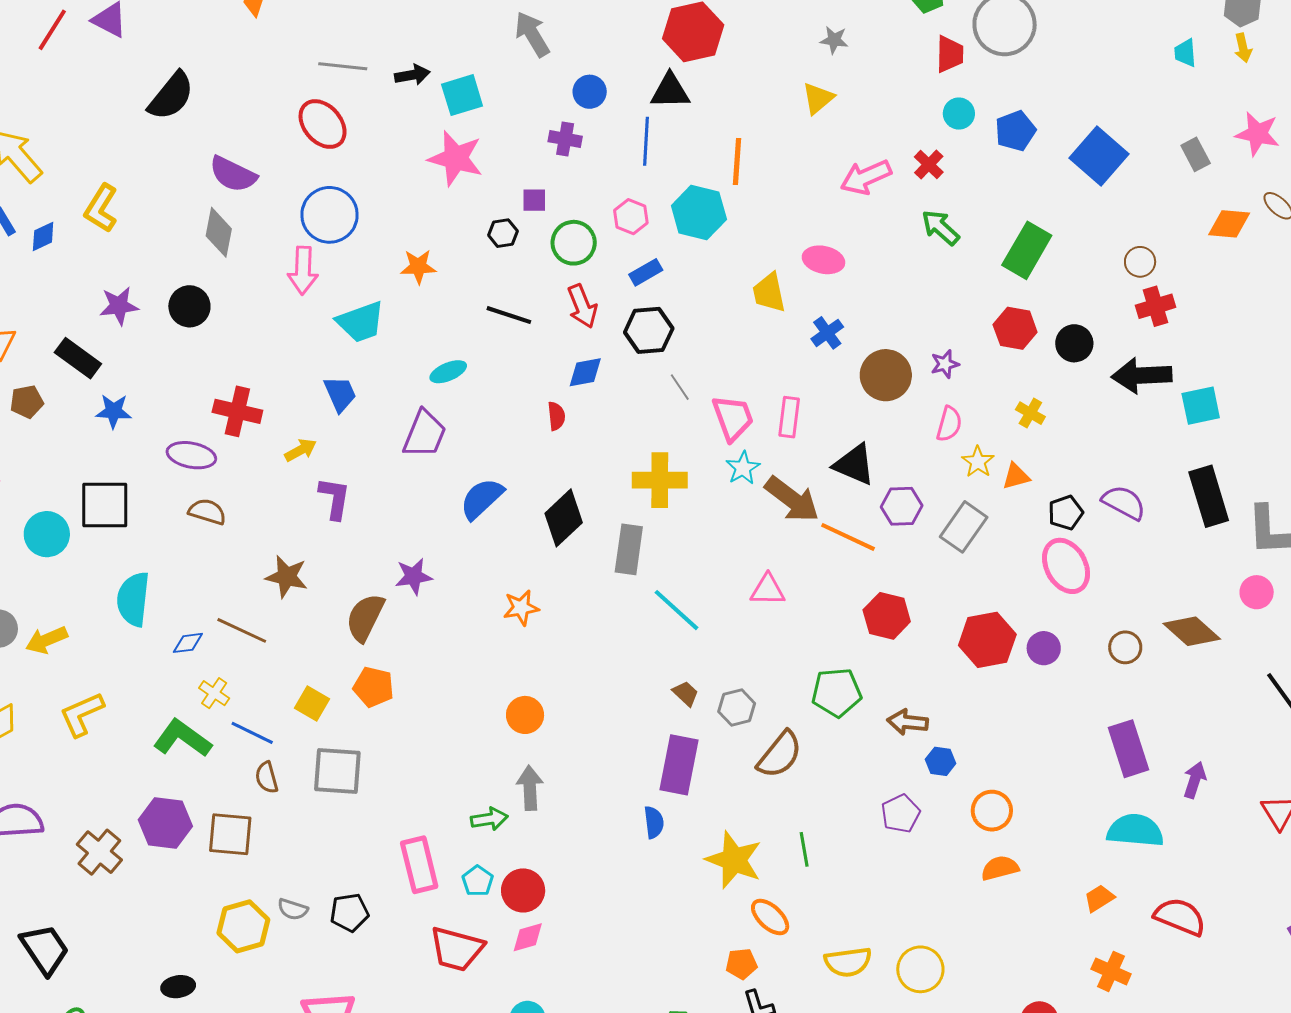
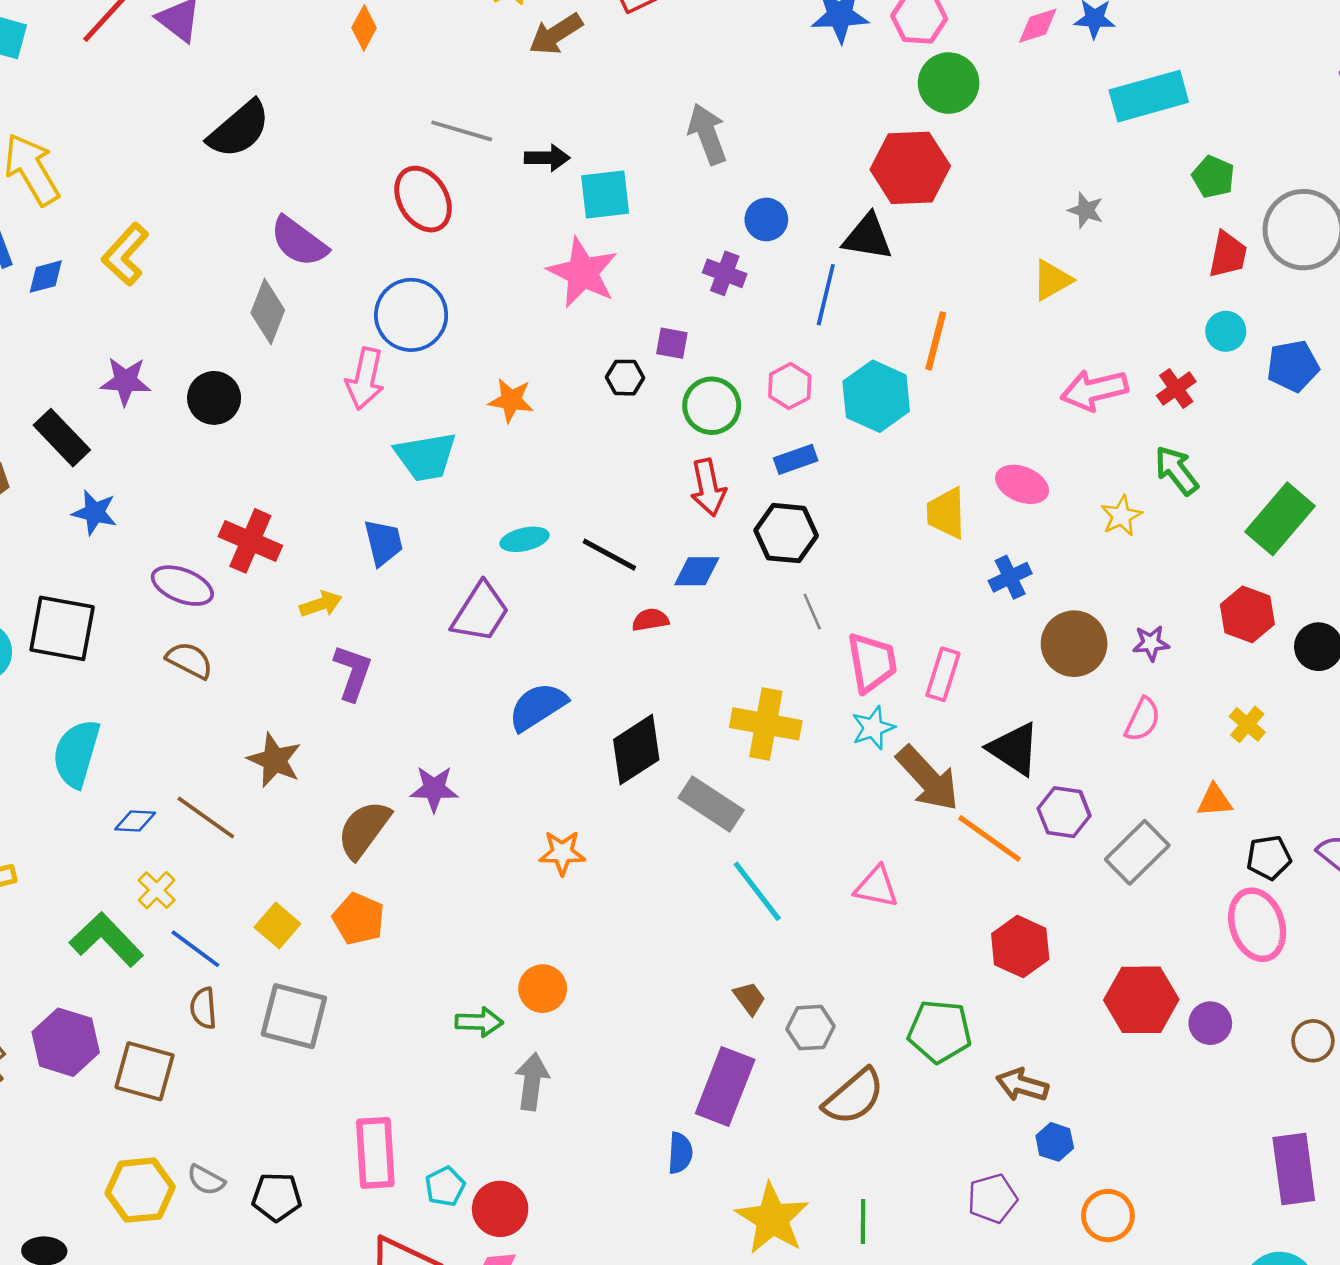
black line: (509, 315) -> (609, 555), moved
red semicircle: (556, 416) -> (650, 620), turned -104
yellow star: (978, 462) -> (1121, 516), moved
gray rectangle: (629, 549) -> (711, 804), turned -75
green arrow: (489, 819) -> (479, 1022), moved

